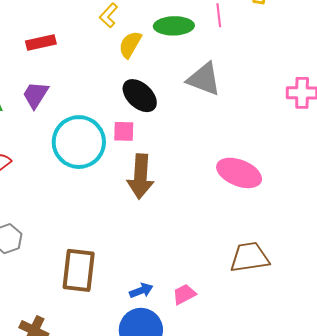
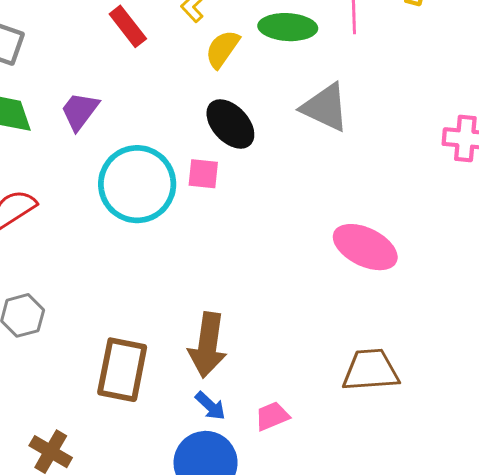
red rectangle: (41, 42) -> (128, 26), moved, turned 60
brown arrow: (140, 176) -> (208, 345), moved
blue arrow: (141, 290) -> (210, 406), turned 60

